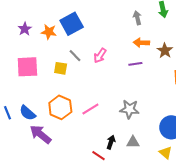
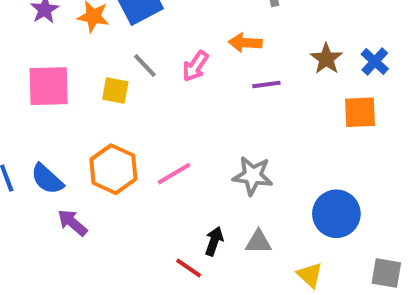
orange arrow: (141, 43) -> (245, 43), moved
purple arrow: (41, 134) -> (72, 223), size x0.7
yellow triangle: (165, 153) -> (310, 275), moved

